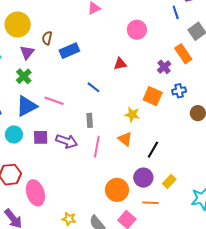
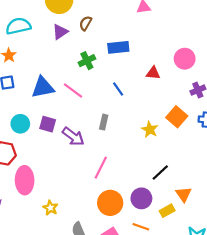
pink circle: (137, 30) -> (185, 59), moved
blue rectangle: (69, 51) -> (118, 47), moved
green cross: (24, 76) -> (87, 61), moved
cyan circle: (14, 134) -> (20, 124), moved
orange triangle: (125, 139) -> (184, 194), moved
pink line: (97, 147) -> (101, 168), moved
yellow star: (69, 219) -> (50, 208), moved

